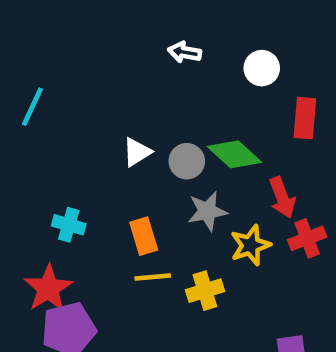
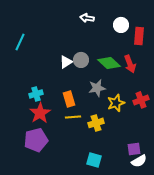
red rectangle: (305, 118) -> (139, 36), moved
gray circle: (187, 161) -> (81, 60), moved
red arrow: (282, 198) -> (130, 64), moved
cyan cross: (69, 225) -> (36, 94), turned -32
red star: (48, 288) -> (40, 113), moved

